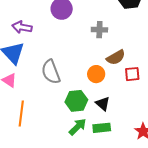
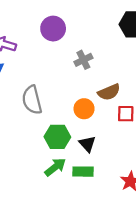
gray cross: (99, 30) -> (83, 60), moved, turned -35

